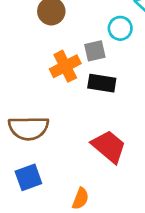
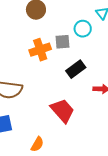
black rectangle: (102, 83) -> (76, 69), moved, turned -54

